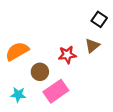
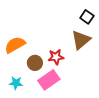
brown triangle: (92, 46) -> (81, 40), size x1.5
red star: (67, 55) -> (56, 57), moved

